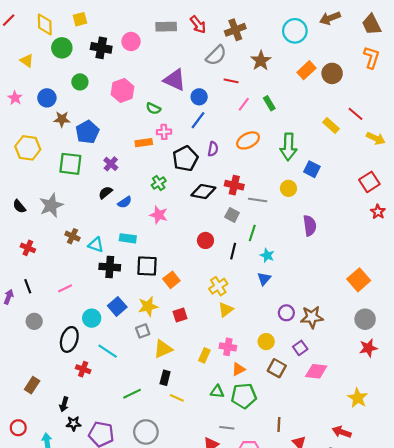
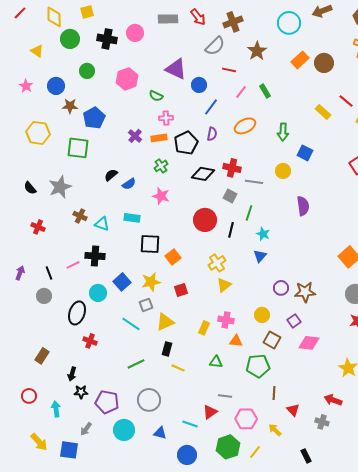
blue line: (198, 120) -> (211, 107), moved
orange rectangle: (144, 143) -> (159, 138), moved
green arrow: (288, 147) -> (283, 132), size x0.7
purple cross: (111, 164) -> (135, 136), moved
red circle: (205, 240) -> (205, 220), size x1.5
black cross: (110, 267) -> (95, 256), moved
black line: (28, 286) -> (49, 273), moved
cyan line: (108, 351) -> (131, 324), moved
orange triangle: (238, 369) -> (236, 341), turned 32
green pentagon: (244, 396) -> (258, 366), moved

